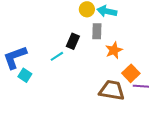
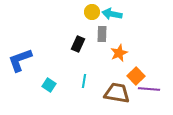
cyan line: (57, 56) -> (84, 81), moved, turned -48
cyan square: (25, 75) -> (49, 85), moved

